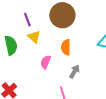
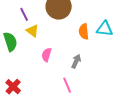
orange semicircle: (66, 47) -> (84, 31), moved

